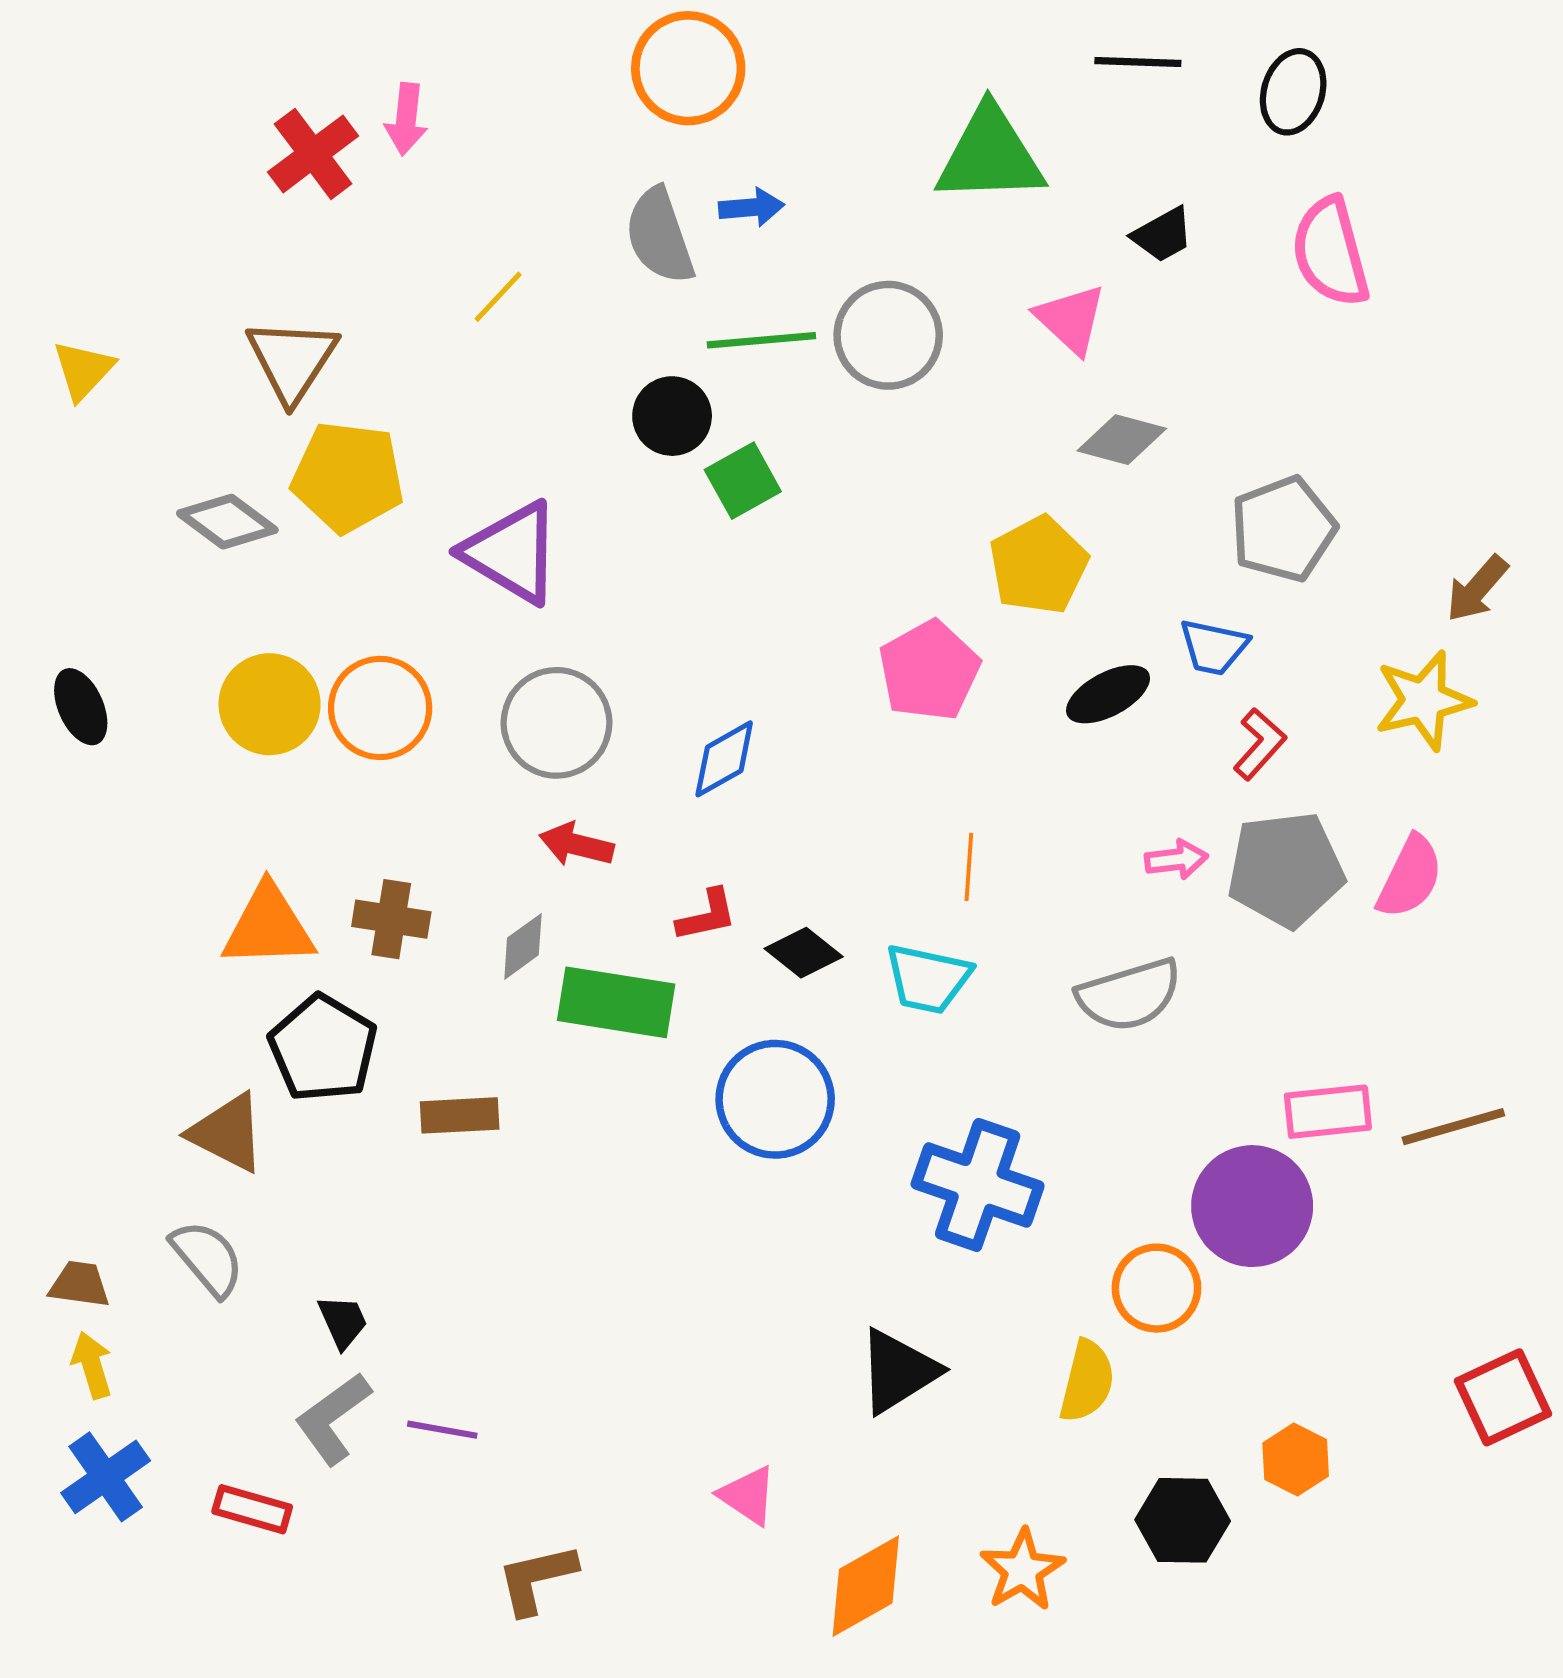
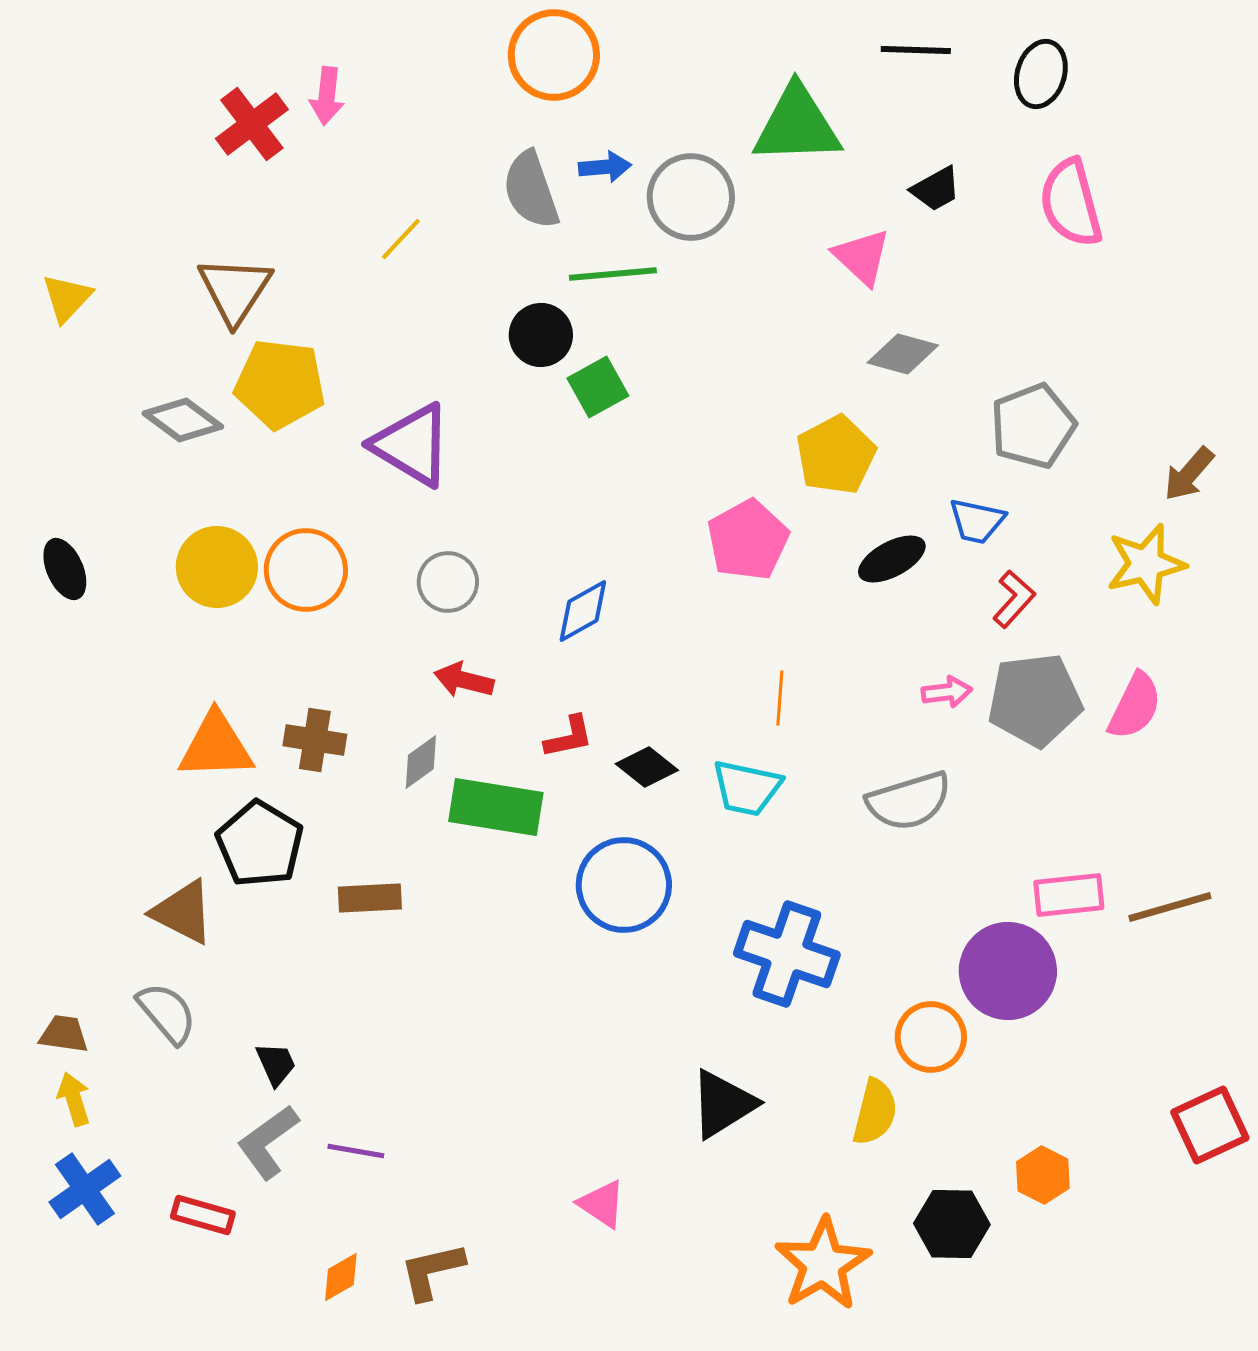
gray circle: (888, 335) -> (691, 197), moved
gray circle: (557, 723) -> (448, 582), size x0.7
orange star: (1022, 1570) -> (823, 1264), size x1.4
orange diamond: (866, 1586) -> (341, 1277), moved, size x0.6

